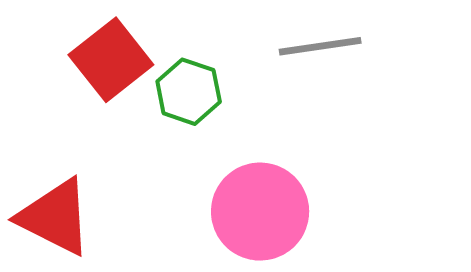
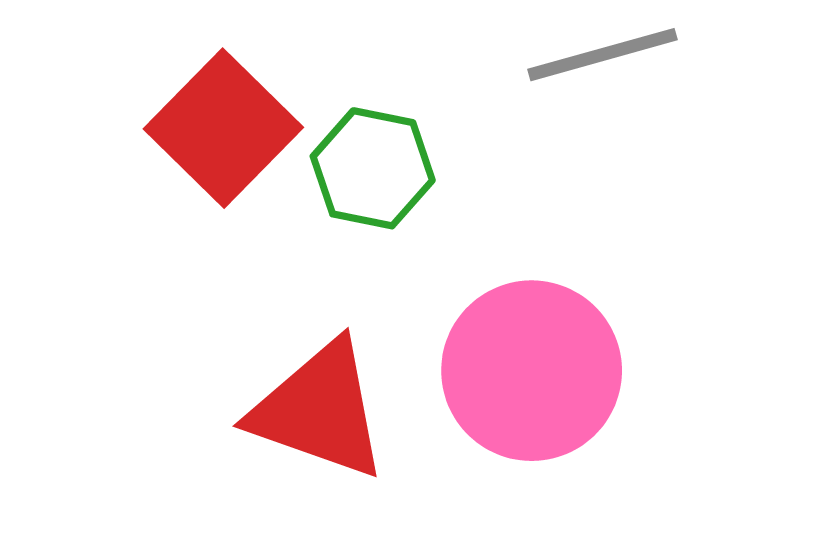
red triangle: (55, 217) -> (319, 410), moved

